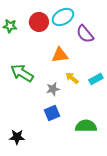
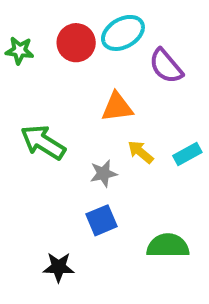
black star: (17, 137) -> (59, 267), moved

